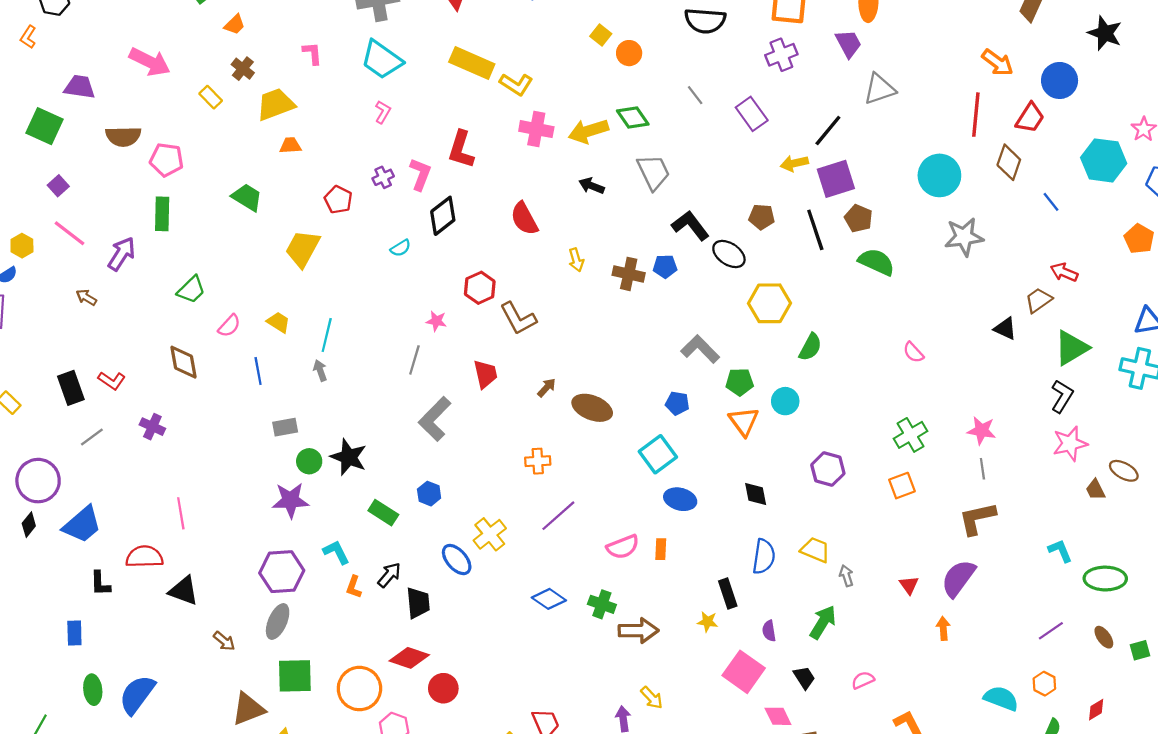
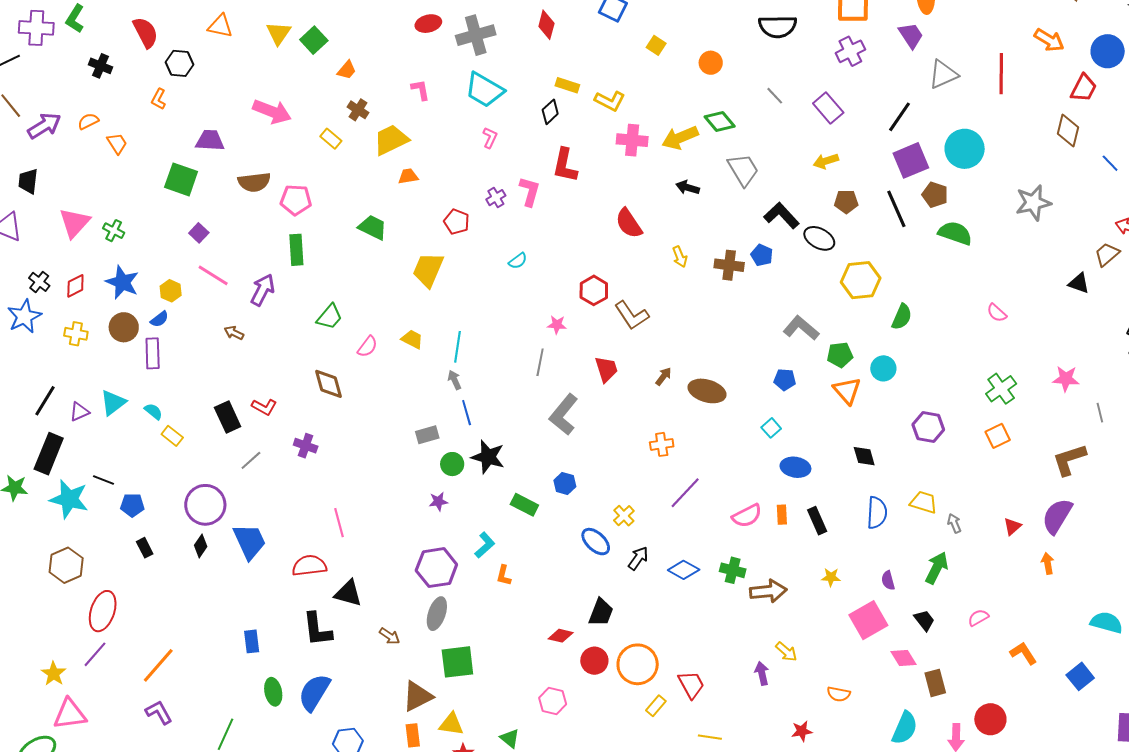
yellow square: (601, 35) -> (656, 45), moved
yellow rectangle: (472, 63) -> (567, 85), size x0.6
red line: (976, 115) -> (1001, 74), moved
yellow arrow: (794, 163) -> (826, 161), moved
cyan circle: (939, 175) -> (965, 149), moved
black diamond: (443, 216) -> (550, 112), moved, size x0.7
blue pentagon: (665, 266) -> (762, 255), turned 30
blue line: (258, 371) -> (467, 413), moved
cyan square: (658, 454) -> (771, 428), size x0.6
gray line: (982, 469) -> (1100, 413), moved
purple star: (290, 500) -> (438, 501), size x0.6
blue trapezoid: (82, 525) -> (250, 541), turned -69
yellow cross: (490, 534) -> (624, 516), size x0.7
cyan L-shape: (336, 552) -> (485, 545), turned 80
black arrow: (389, 575) -> (638, 558), moved
black L-shape: (100, 583) -> (317, 629), moved, size x1.5
red triangle: (909, 585) -> (1012, 526), turned 30
black rectangle: (728, 594) -> (817, 521), moved
black trapezoid: (418, 603) -> (601, 612), moved, turned 32
red diamond: (409, 658) -> (561, 636), size x0.7
pink square: (744, 672) -> (868, 620), turned 30
orange circle: (359, 689) -> (638, 664), moved

